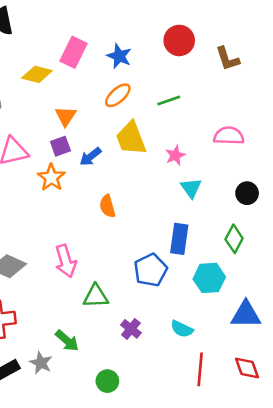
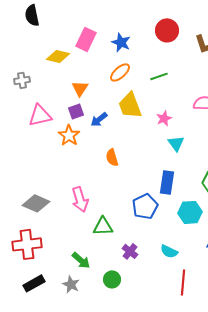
gray star: (41, 363) -> (71, 284), moved
green circle: (107, 381) -> (112, 279), moved

